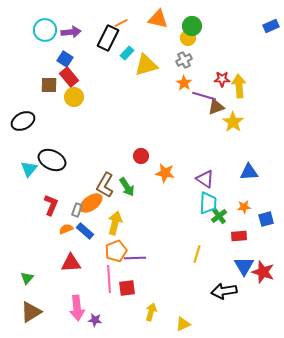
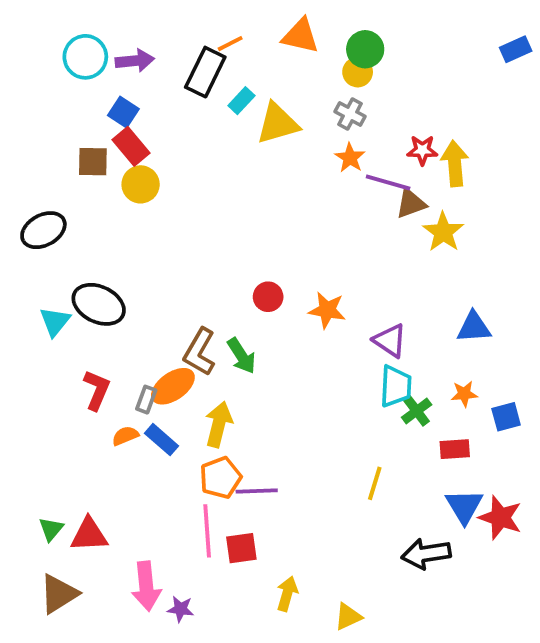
gray cross: (184, 60) -> (350, 114), turned -35
orange star: (165, 173) -> (327, 310), moved
red triangle: (71, 263) -> (89, 535), moved

